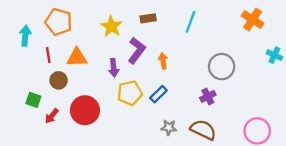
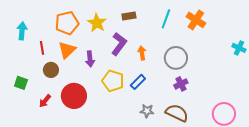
orange cross: (253, 20) -> (196, 20), moved
orange pentagon: (59, 22) -> (67, 23), moved, turned -30
orange triangle: (77, 57) -> (67, 50), turned -42
gray circle: (222, 67) -> (176, 58), moved
purple arrow: (114, 68) -> (90, 59), moved
yellow pentagon: (130, 93) -> (113, 81), turned 30
green square: (33, 100) -> (21, 83), moved

